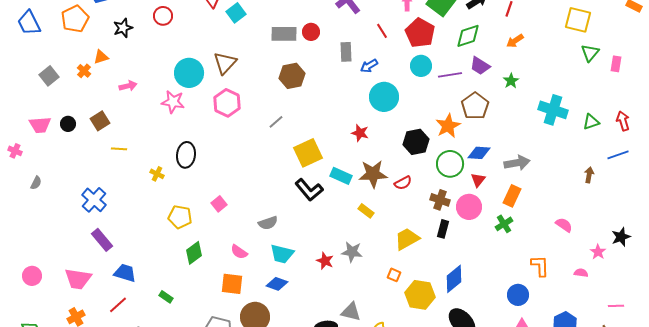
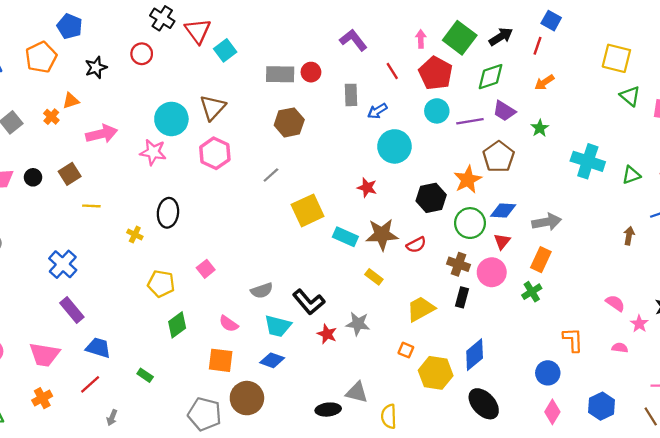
green triangle: (590, 53) -> (630, 96), turned -30
pink arrow: (128, 86) -> (102, 134), size x1.5
black L-shape: (309, 190) -> (309, 302), moved
pink semicircle: (564, 225) -> (615, 303), moved

